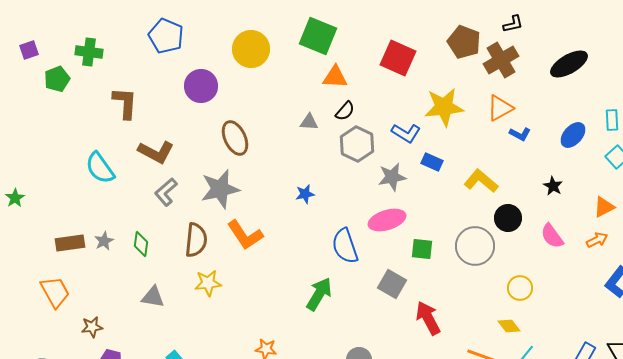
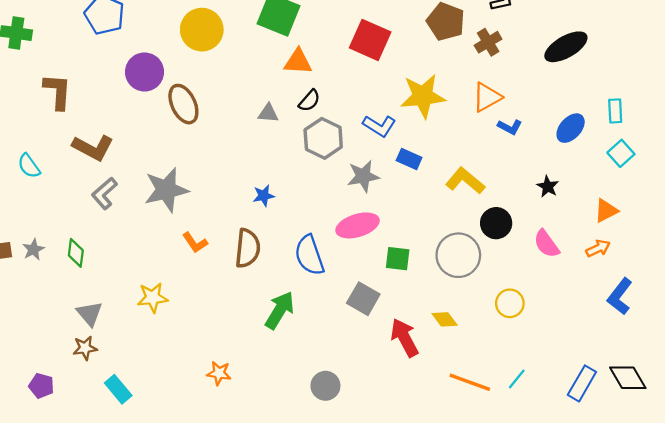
brown cross: (501, 60) -> (488, 42), size x0.7
brown ellipse: (235, 138) -> (183, 104), moved
cyan semicircle: (100, 168) -> (29, 166), size x0.7
orange L-shape: (245, 235) -> (195, 243), size x0.6
brown semicircle: (196, 240) -> (248, 248), moved
gray triangle: (153, 297) -> (90, 314), turned 40
yellow diamond: (509, 326) -> (445, 319), moved
brown star: (92, 327) -> (85, 348), moved

